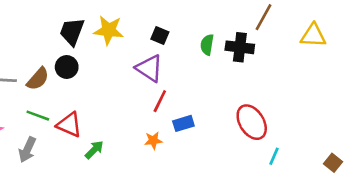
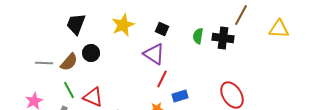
yellow star: (109, 30) -> (123, 25), turned -30
black trapezoid: (72, 32) -> (76, 24), moved
green line: (38, 116) -> (69, 90), turned 42

